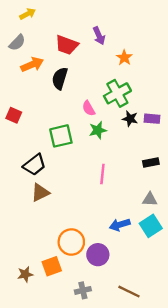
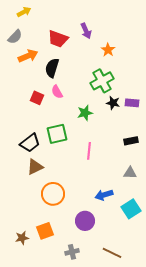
pink semicircle: (89, 108) -> (57, 92), moved
red square: (14, 115) -> (37, 98), moved
green square: (61, 136) -> (57, 134), moved
cyan square: (151, 226) -> (131, 209), moved
orange circle: (71, 242) -> (53, 194), moved

